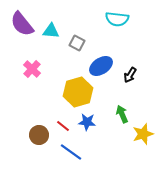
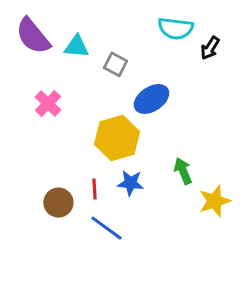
black arrow: (130, 75) -> (210, 48), moved
red line: (63, 126) -> (94, 189), turned 48

